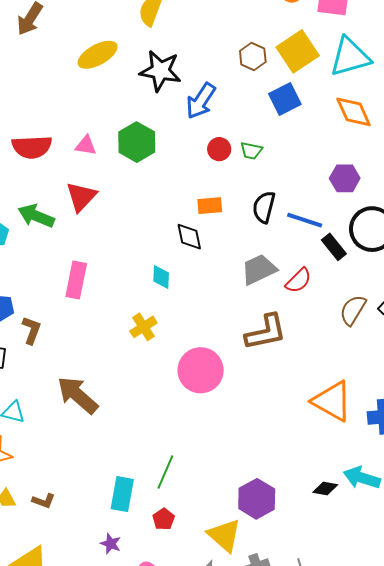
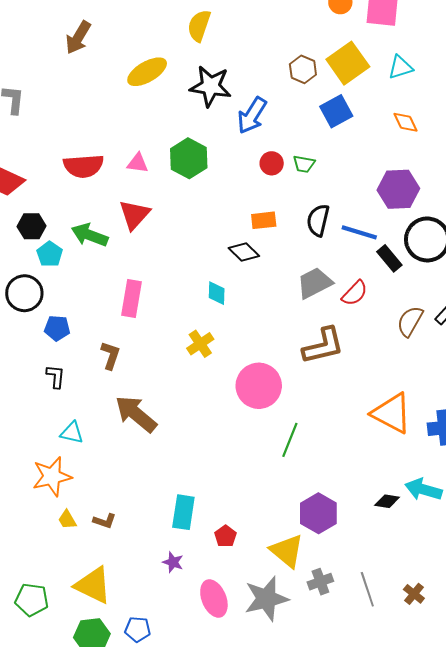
cyan triangle: (350, 57) -> (400, 67), size x0.6
orange diamond: (354, 112) -> (406, 122), size x0.7
purple hexagon: (345, 178) -> (398, 189), size x1.4
black diamond: (189, 237) -> (244, 252), turned -32
brown L-shape: (31, 330) -> (110, 355), moved
green line: (165, 472) -> (290, 440), moved

